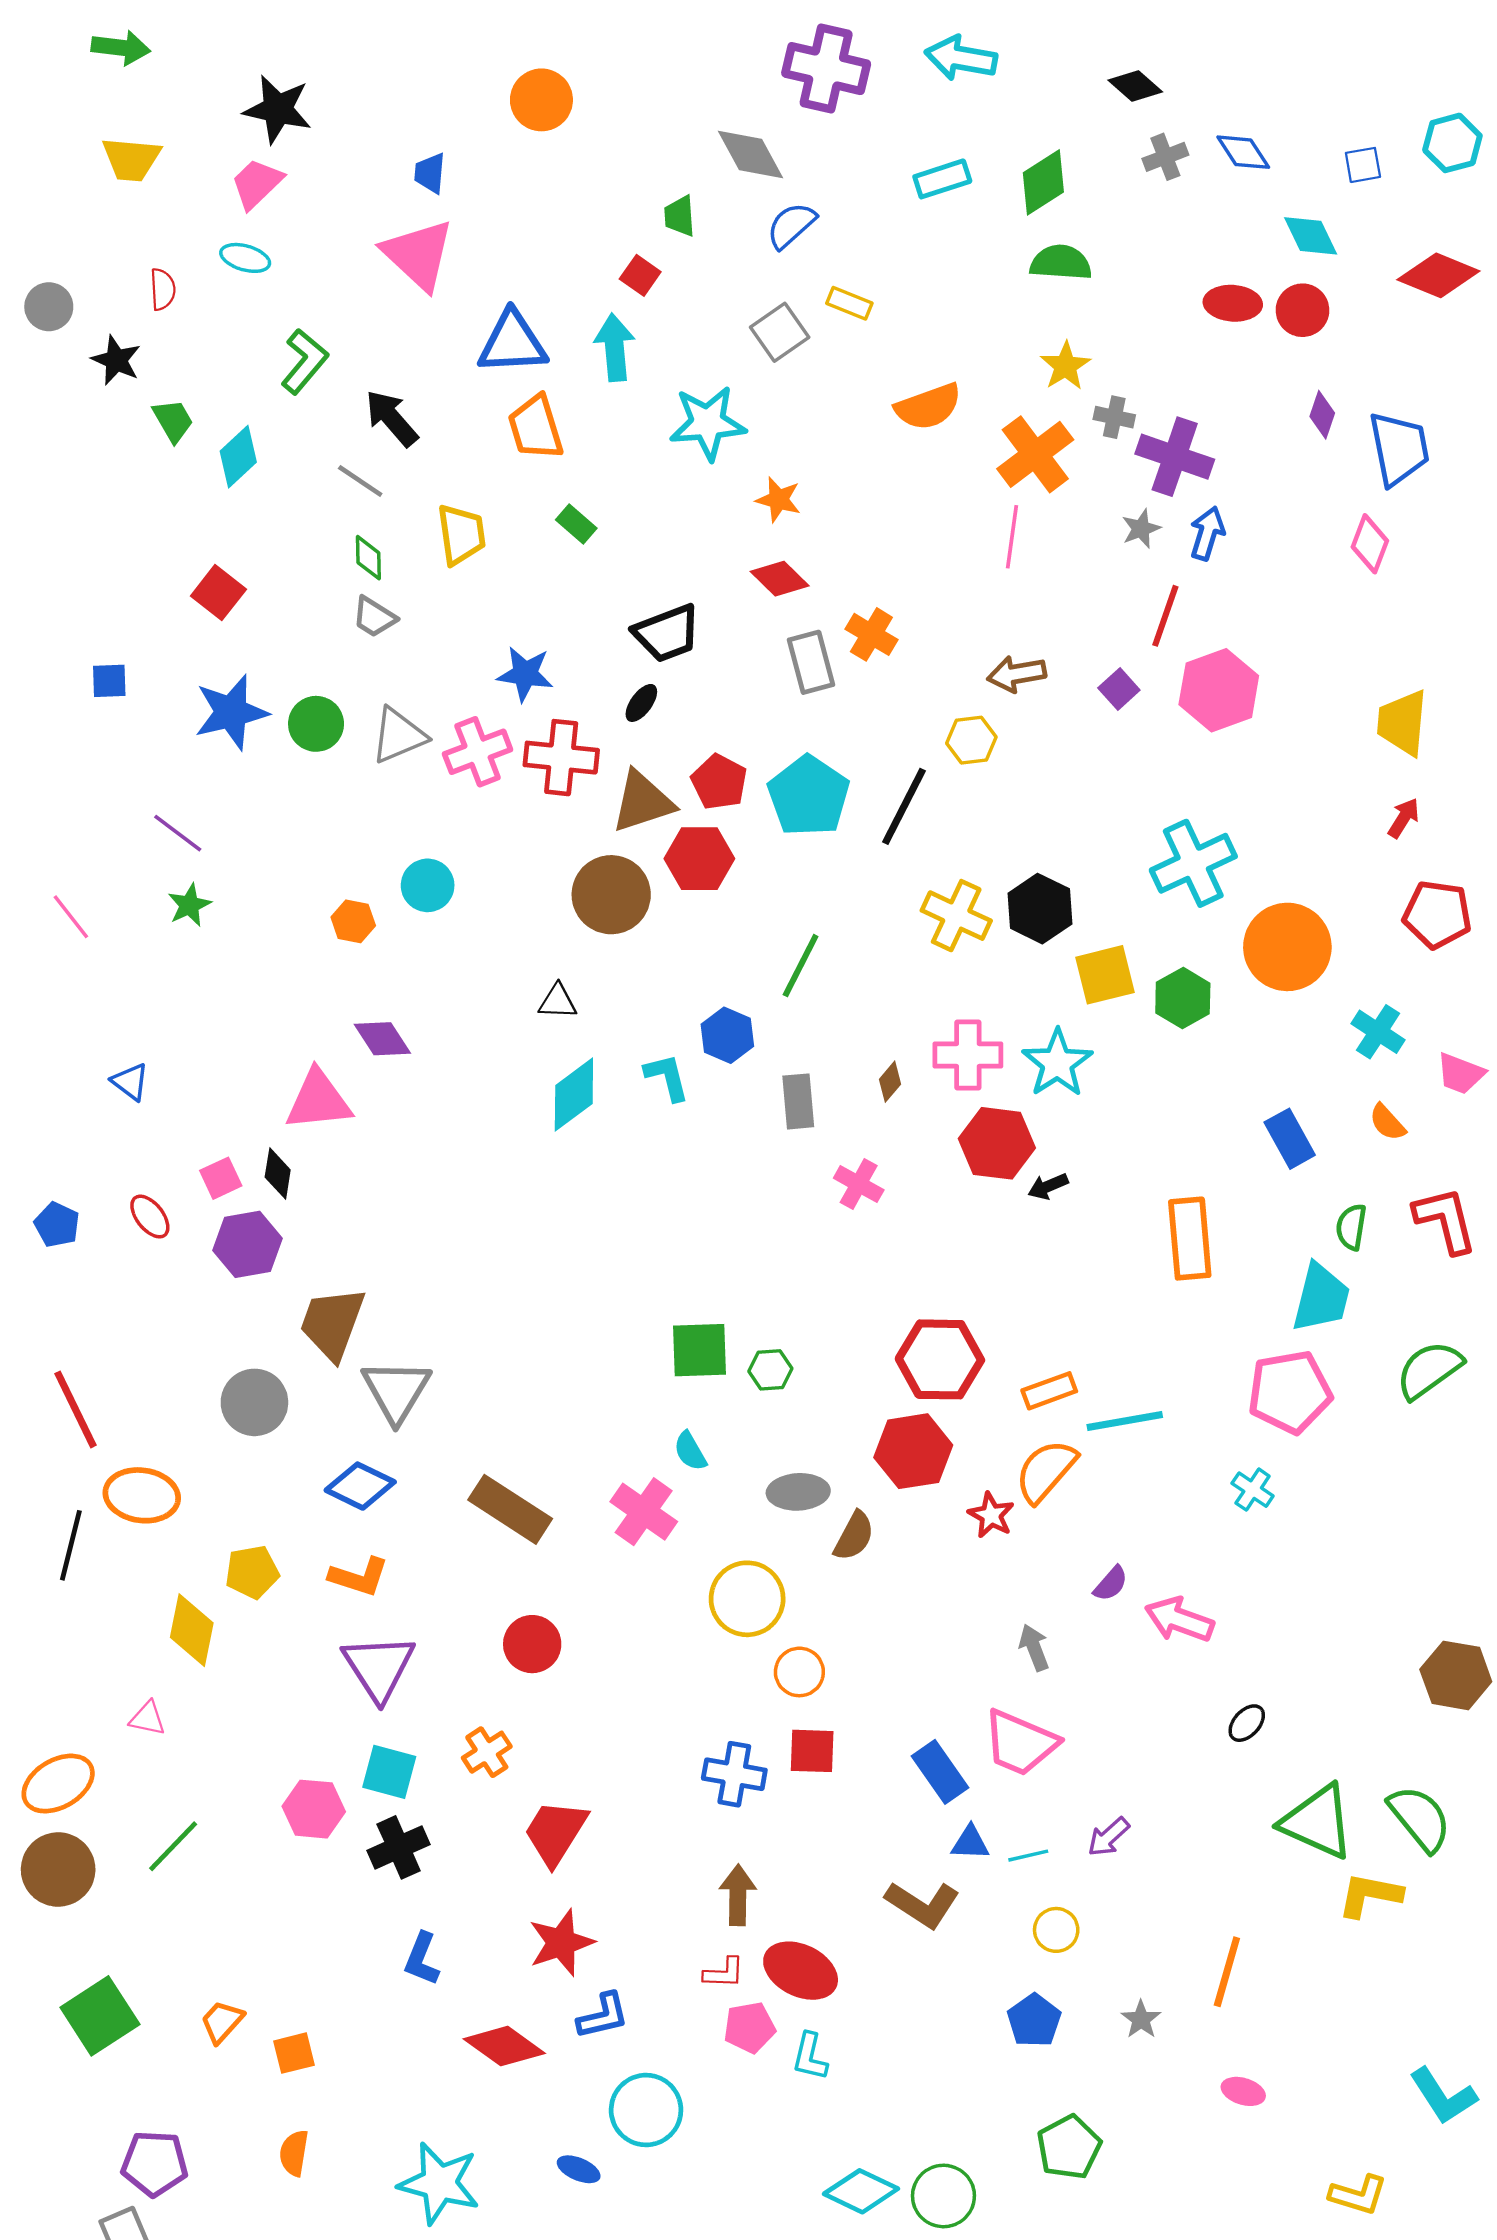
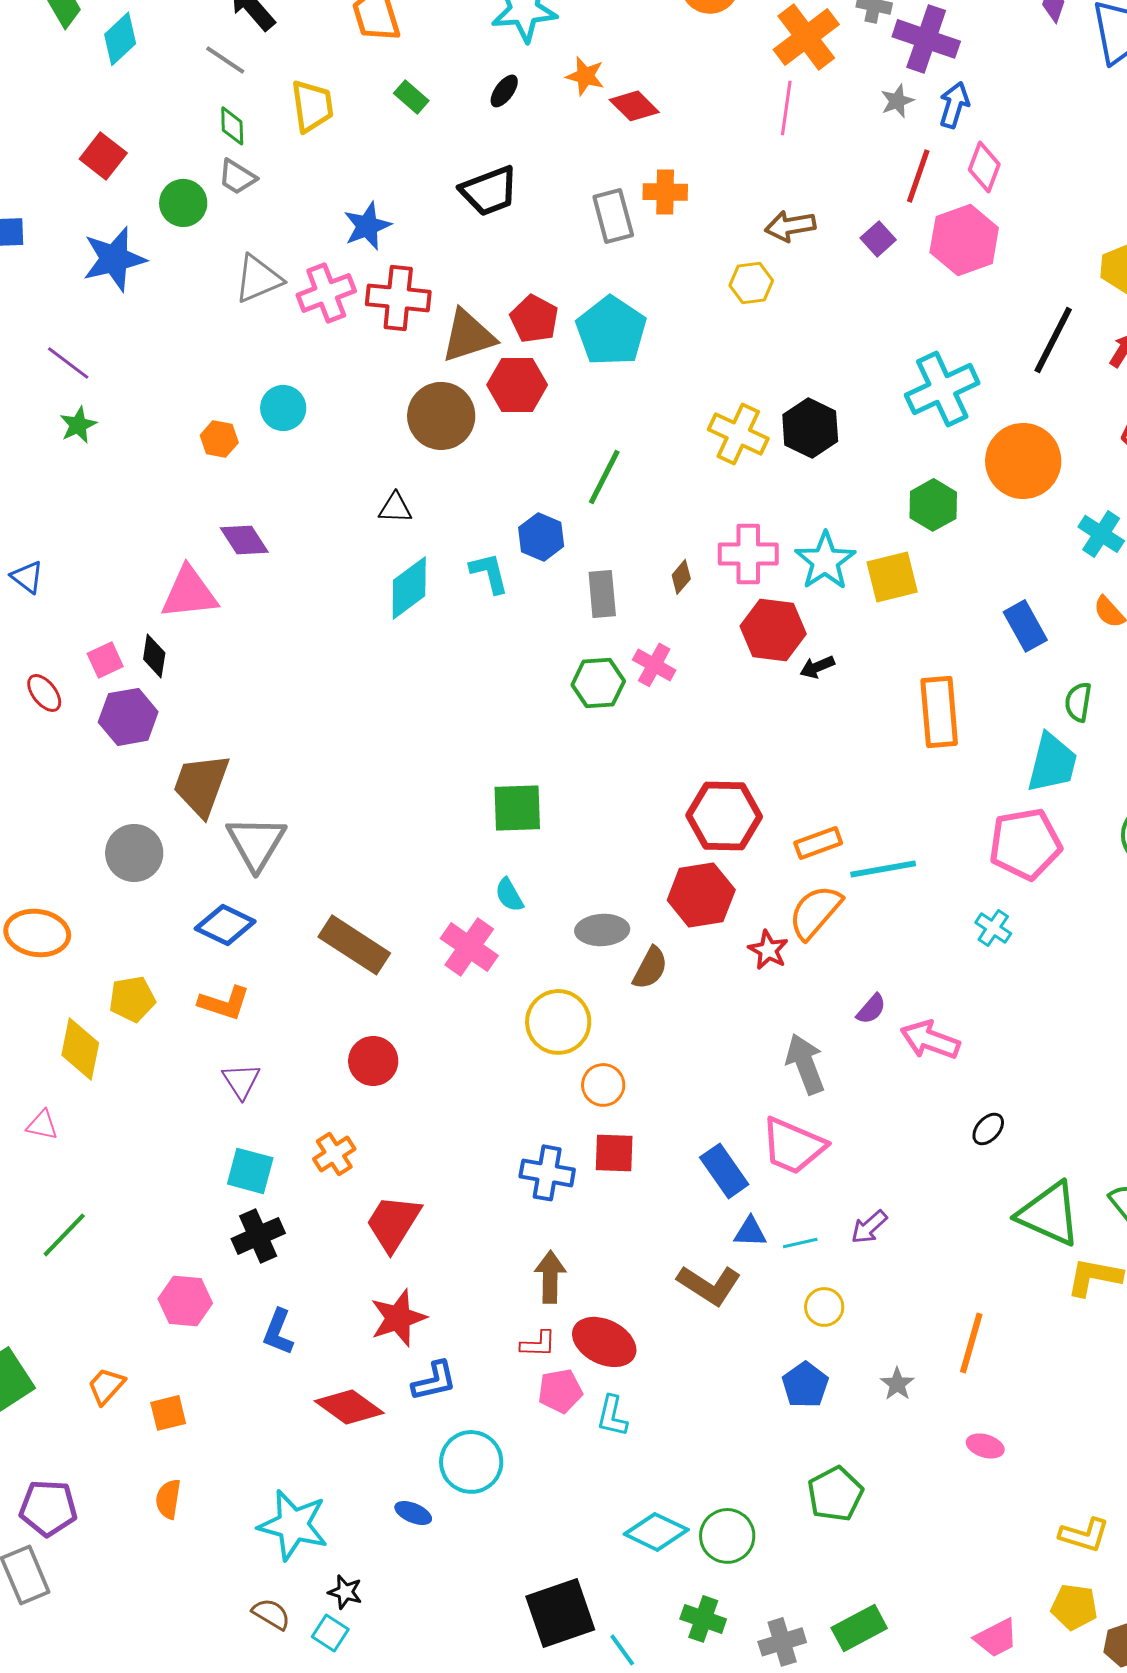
pink diamond: (1370, 544) -> (984, 167), moved
red diamond: (780, 579) -> (634, 106), moved
orange cross: (871, 634) -> (665, 192), turned -30
blue star: (525, 674) -> (367, 226), turned -30
black ellipse: (641, 703) -> (504, 91), moved
green circle: (316, 724) -> (183, 203), moved
black line: (904, 806) -> (1053, 340), moved
yellow square: (1105, 975) -> (892, 577), moved
green hexagon: (770, 1370) -> (598, 683), moved, size x1.4
gray arrow: (1034, 1648) -> (805, 1064), size x1.5
purple triangle: (379, 1667) -> (241, 1081), size x0.6
pink hexagon: (314, 1809) -> (185, 1301), moved

